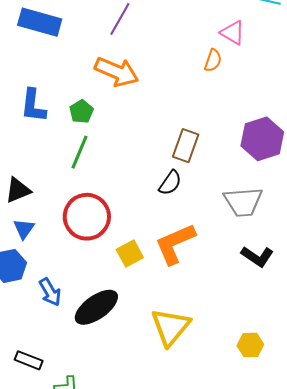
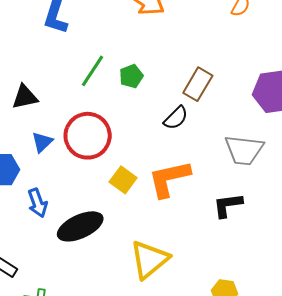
green pentagon: (81, 112) -> (131, 76), moved
blue triangle: (24, 229) -> (42, 142), moved
yellow square: (130, 254) -> (123, 180), turned -36
black L-shape: (257, 256) -> (228, 205), moved, turned 128

